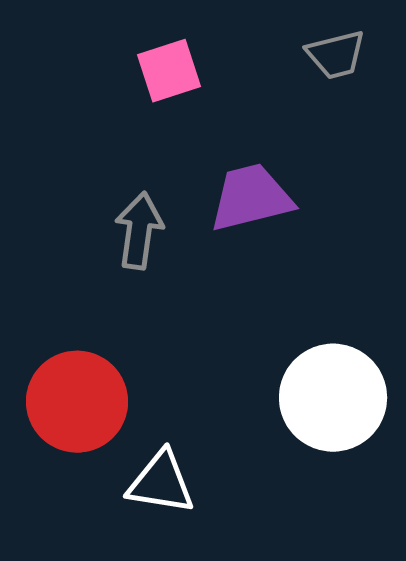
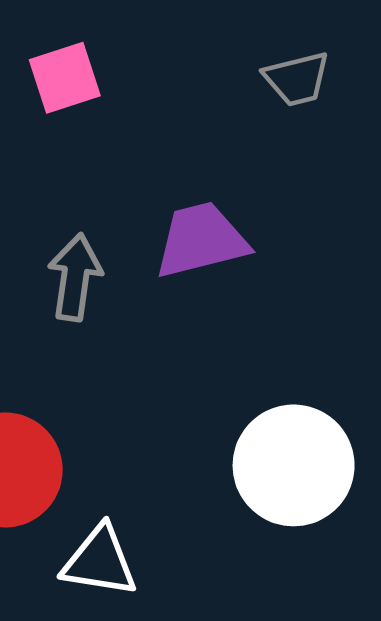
pink square: (169, 71) -> (65, 78), moved

